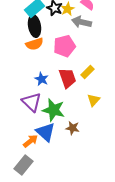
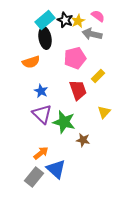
orange semicircle: (34, 44) -> (31, 62), moved
yellow rectangle: (88, 72) -> (98, 76), moved
blue star: (42, 79) -> (41, 91), moved
blue triangle: (46, 132) -> (56, 169), moved

